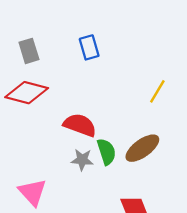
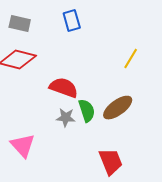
gray rectangle: (29, 51) -> (20, 24), turned -60

